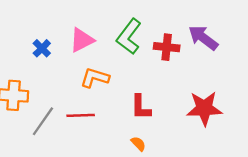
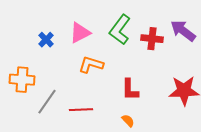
red line: (81, 115) -> (81, 110), moved

